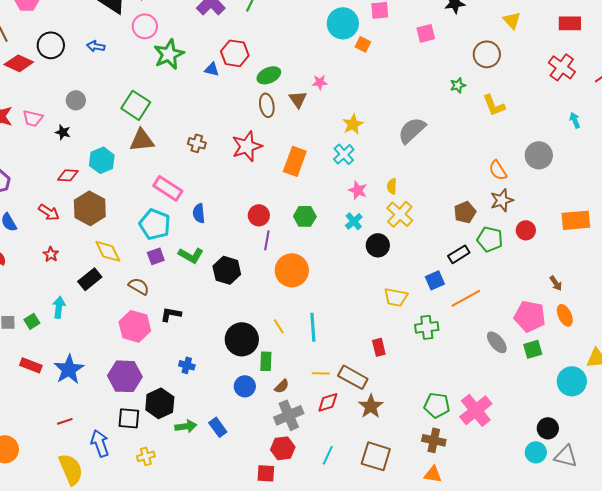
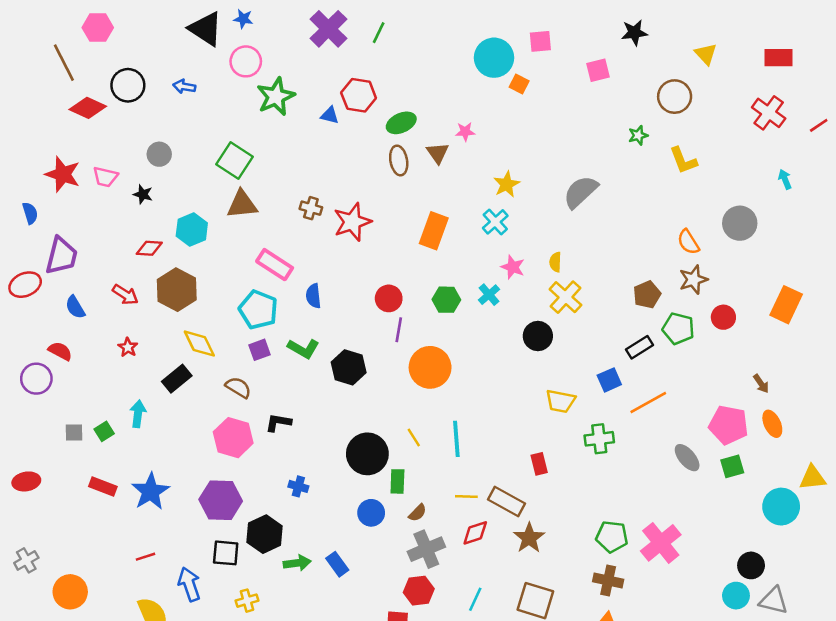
red star: (247, 146) -> (352, 222), moved
orange rectangle: (576, 220) -> (786, 305), turned -60
cyan cross: (354, 221) -> (489, 295), moved

